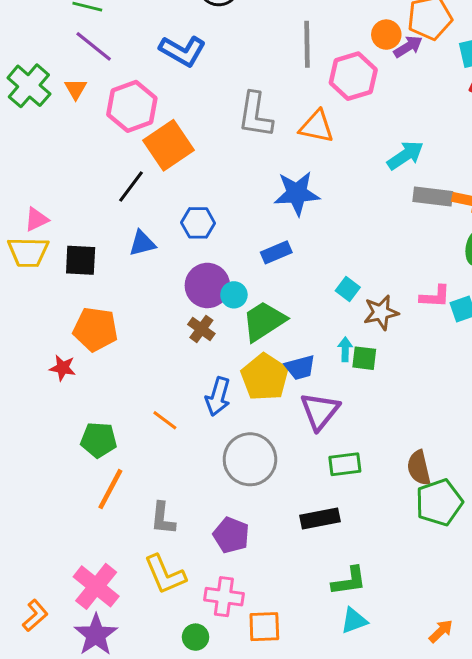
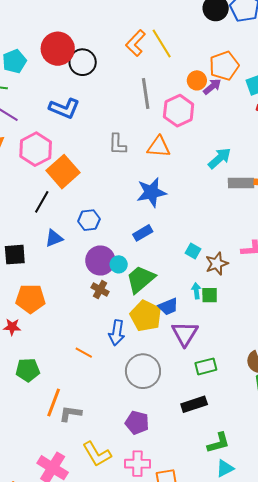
gray L-shape: (255, 115) -> (117, 144), size x0.7
green pentagon: (99, 440) -> (28, 370), moved
gray L-shape: (163, 518) -> (70, 414), moved, turned 100

